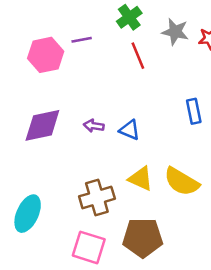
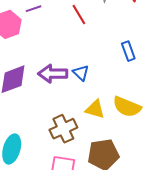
purple arrow: (94, 126) -> (53, 74), size x1.8
blue triangle: (130, 130) -> (81, 73), turned 30

